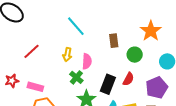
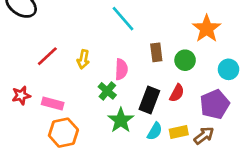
cyan line: (76, 26) -> (123, 19), moved
brown rectangle: (114, 41) -> (156, 52), moved
yellow arrow: (67, 55) -> (83, 59), moved

